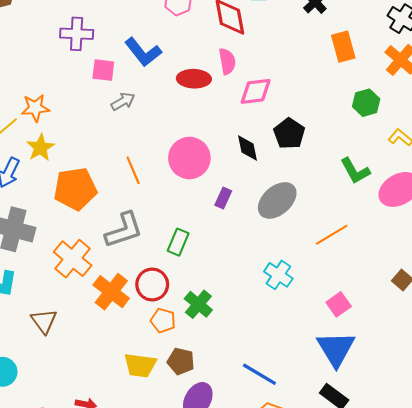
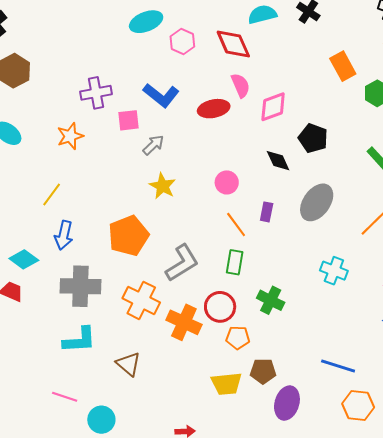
orange rectangle: (343, 47) -> (343, 66), moved
orange star: (35, 108) -> (70, 136), moved
yellow star: (40, 148) -> (163, 186), moved
pink circle: (189, 158) -> (227, 182), size x0.6
orange line: (133, 170) -> (236, 225), moved
green cross: (198, 304) -> (271, 300), moved

